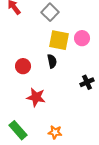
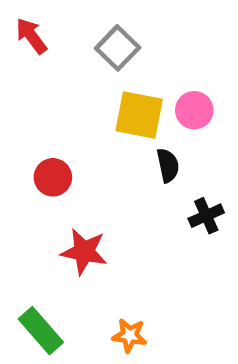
black semicircle: (52, 61) -> (168, 165), moved

